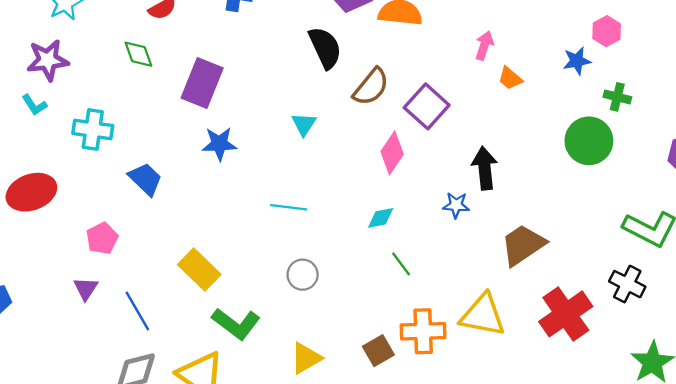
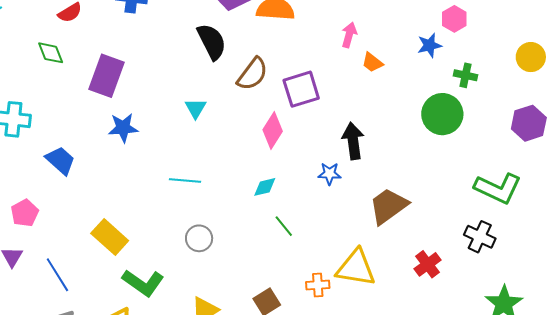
purple square: (427, 106) -> (301, 89), turned 33
red cross: (566, 314) -> (428, 264), size x0.6
orange cross: (423, 331) -> (318, 285), moved, size x0.6

